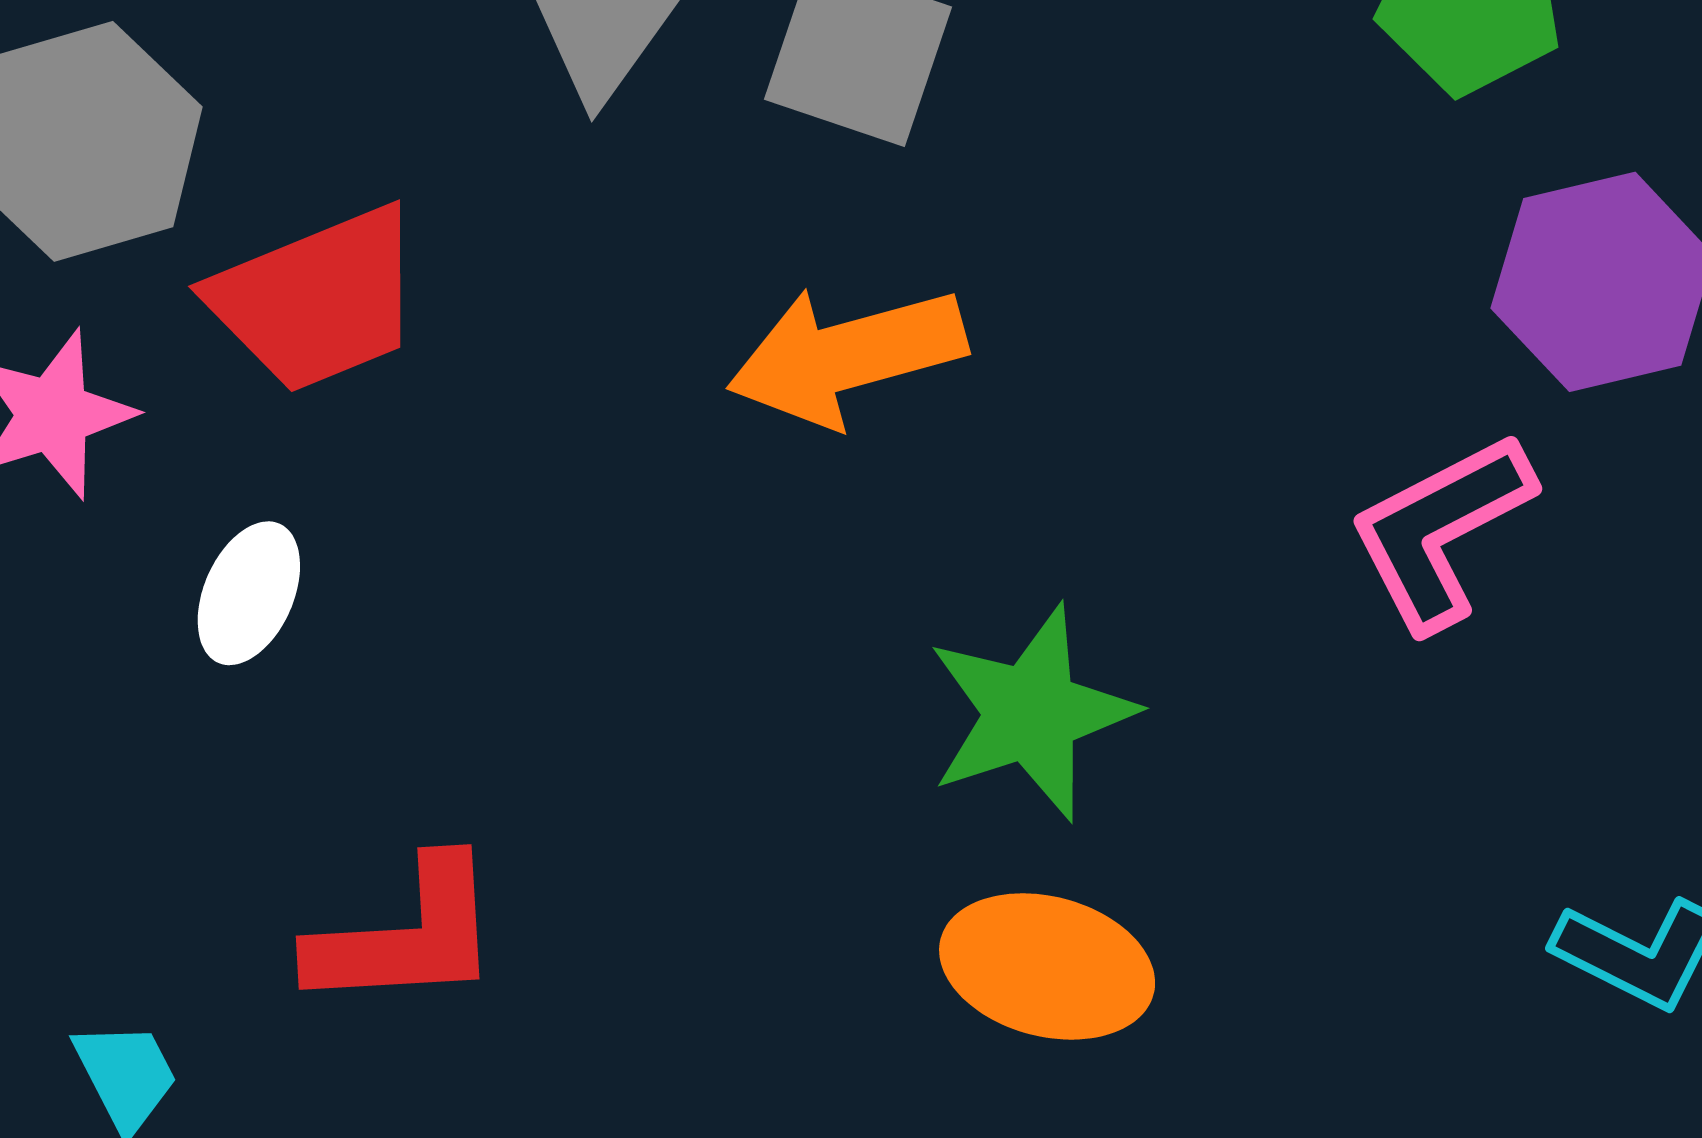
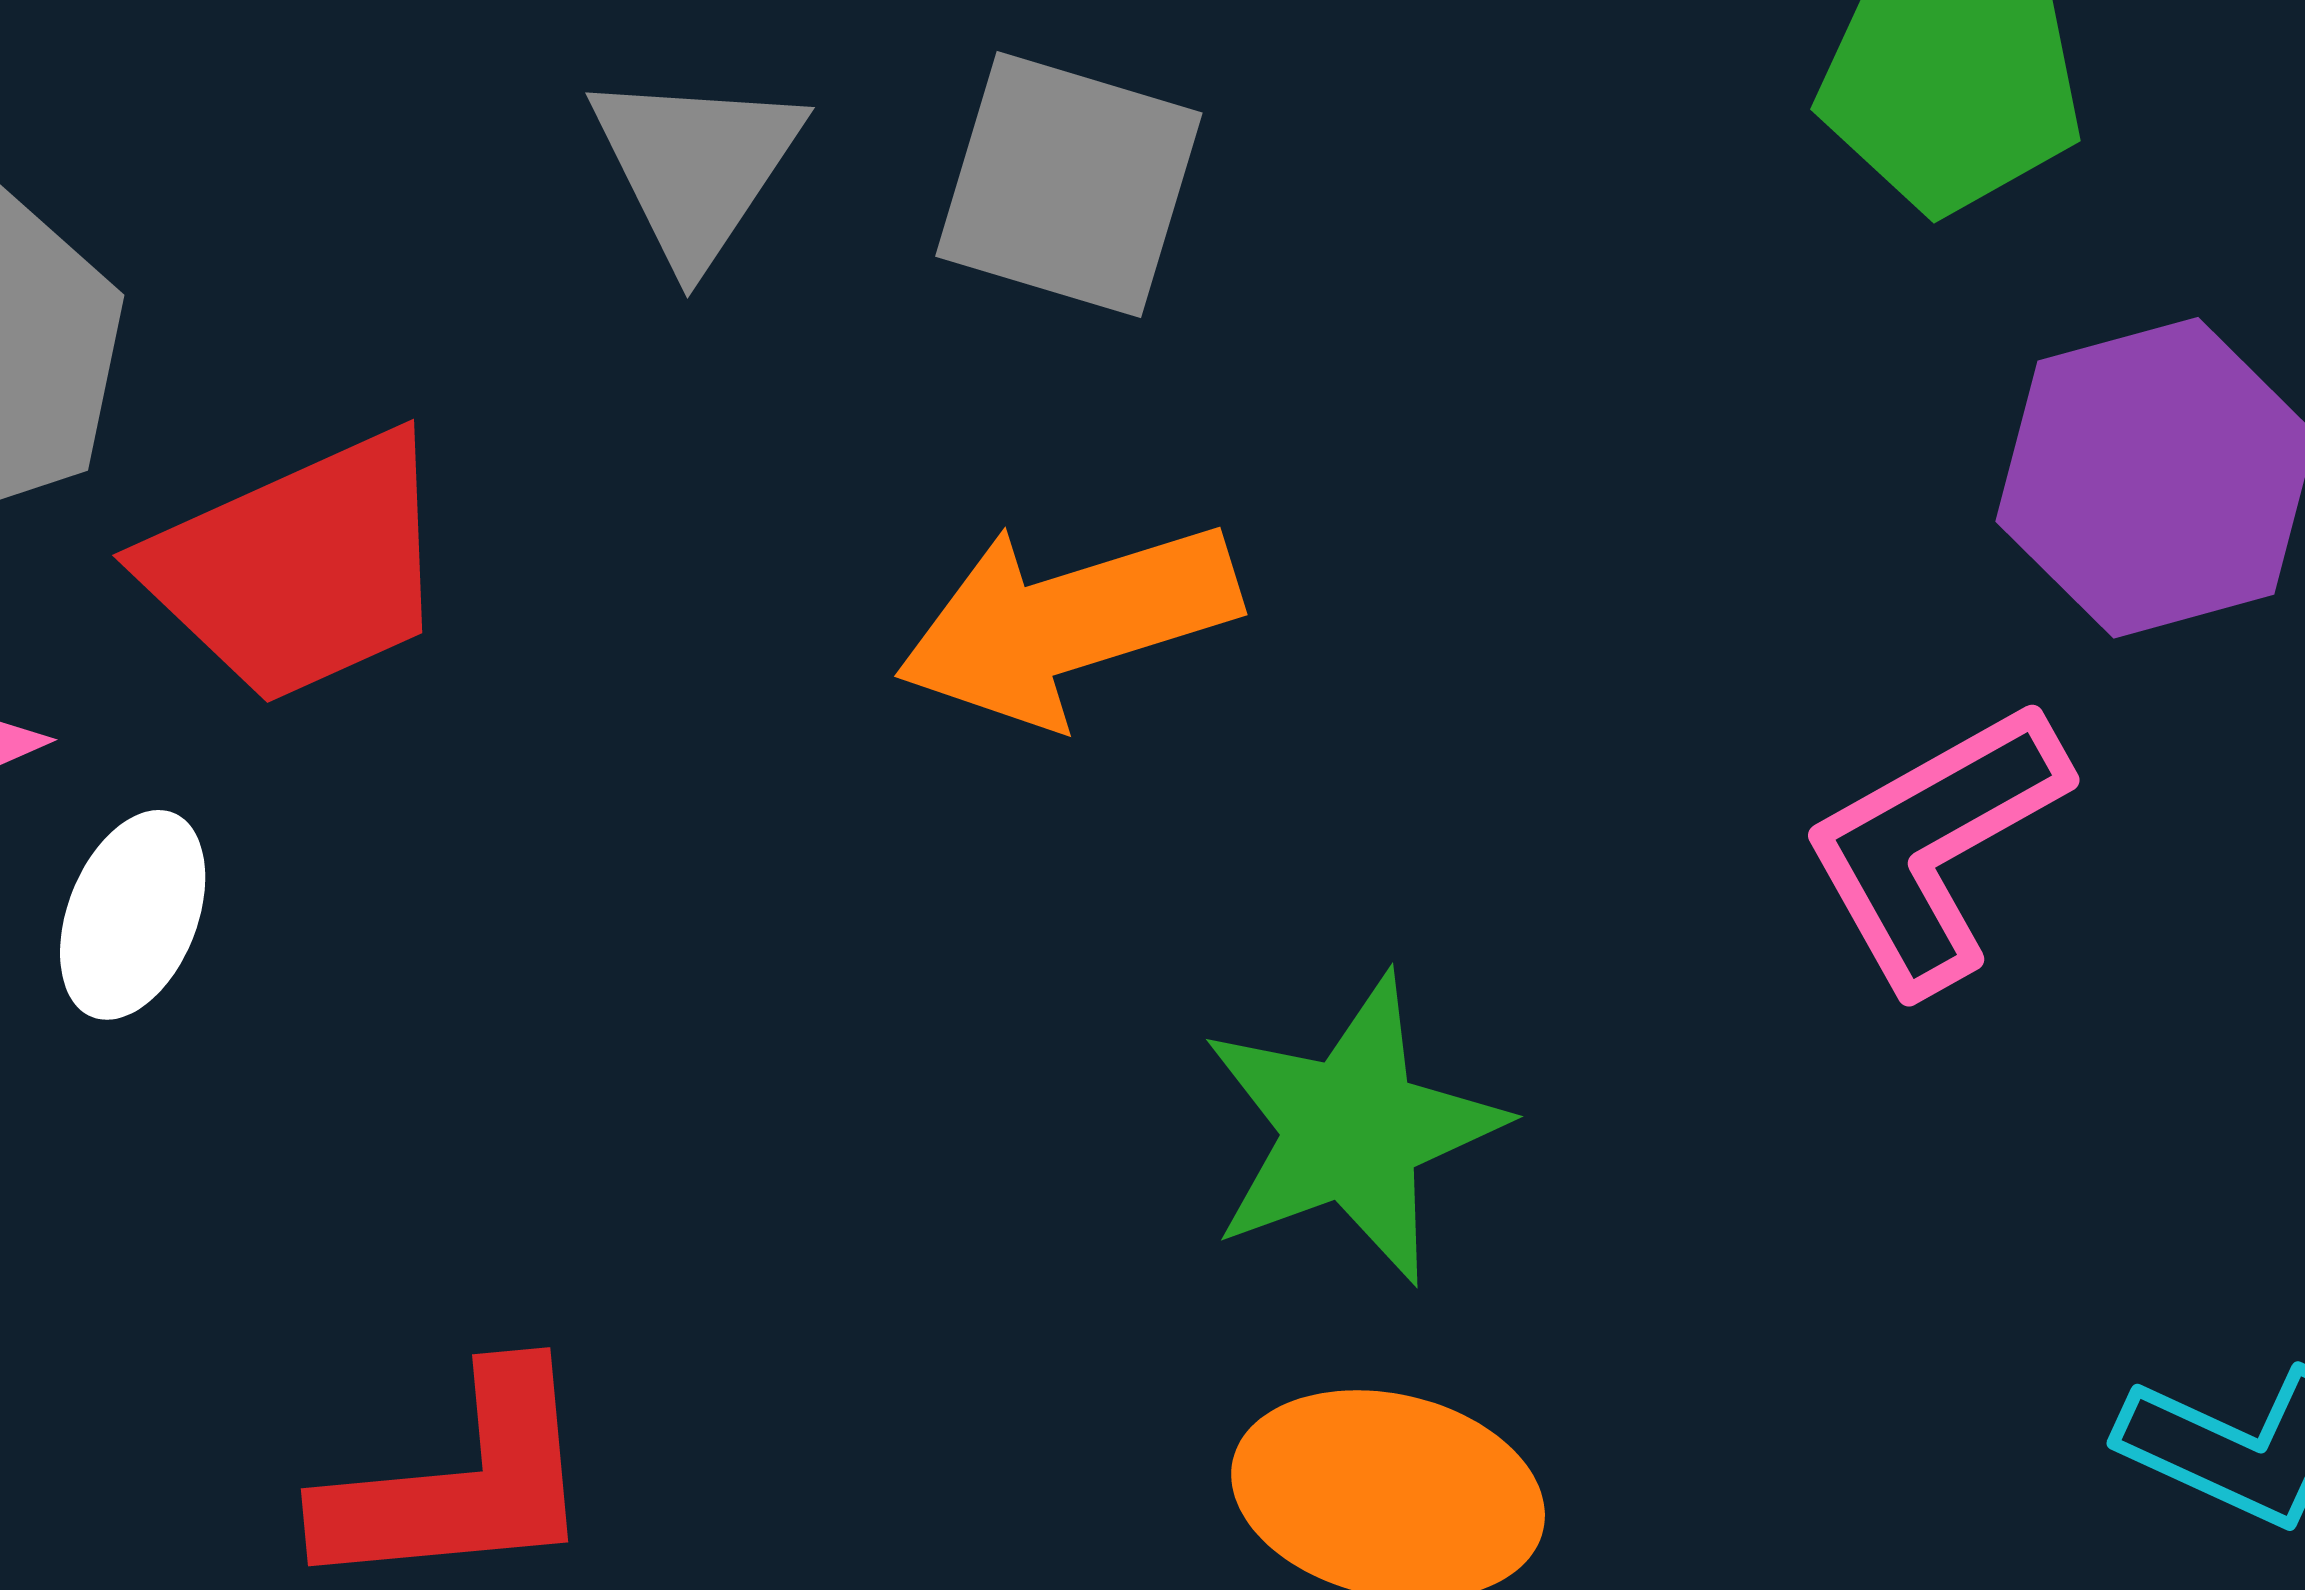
white ellipse: (249, 593) -> (133, 915), moved

